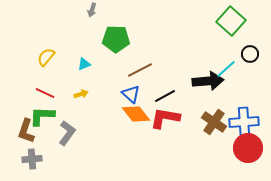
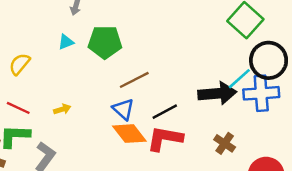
black circle: (250, 54) -> (269, 60), size x1.8
cyan triangle: (84, 64) -> (66, 42), moved
brown cross: (214, 122) -> (225, 143), size x0.7
blue cross: (244, 122) -> (261, 93), moved

